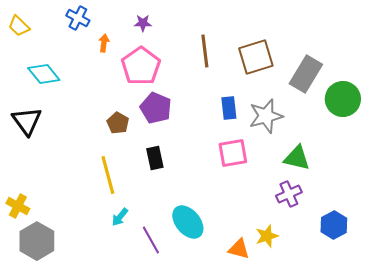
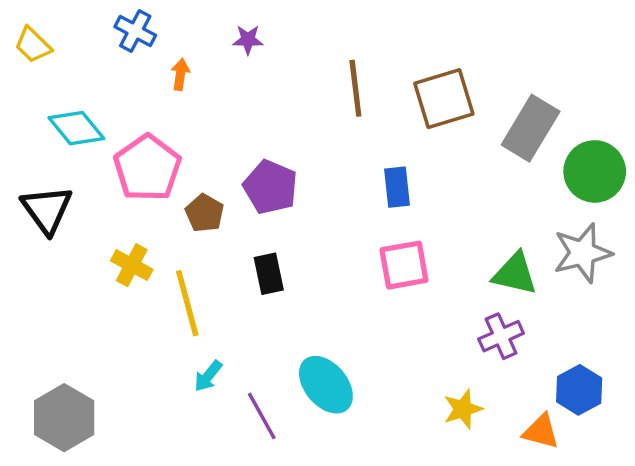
pink pentagon: (141, 66) -> (147, 168), moved
gray star: (266, 116) -> (583, 253), moved
yellow cross: (18, 206) -> (132, 265), moved
orange triangle: (239, 249) -> (541, 432), moved

